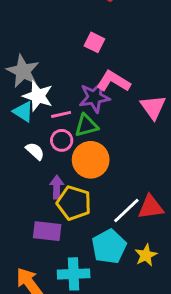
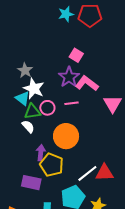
gray star: (23, 71) -> (25, 70), size x0.7
purple star: (94, 97) -> (69, 77), moved, turned -30
pink line: (61, 114) -> (72, 103), moved
green triangle: (86, 125) -> (32, 112), moved
pink circle: (62, 140) -> (47, 108), moved

